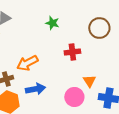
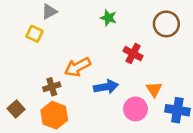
red cross: (72, 52) -> (133, 54), turned 35
blue arrow: (35, 89) -> (106, 87), moved

